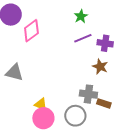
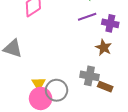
yellow triangle: (41, 104) -> (39, 84), turned 32
gray circle: (75, 116) -> (57, 90), moved

